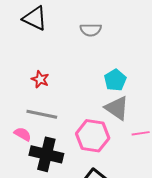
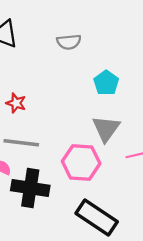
cyan pentagon: (115, 80) -> (106, 83), moved
gray triangle: (117, 108) -> (106, 129), turned 36

